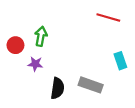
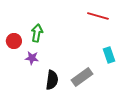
gray rectangle: (91, 85) -> (82, 77), turned -55

